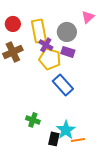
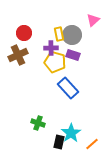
red circle: (13, 24) -> (24, 33), moved
yellow rectangle: (39, 31) -> (59, 34), moved, size x0.6
purple cross: (46, 45) -> (51, 48), turned -32
orange line: (78, 140) -> (92, 144), moved, turned -32

